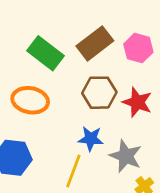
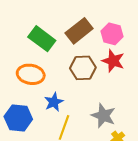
red star: (137, 102) -> (113, 61), moved
blue star: (91, 139) -> (54, 102), moved, turned -30

